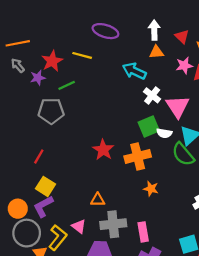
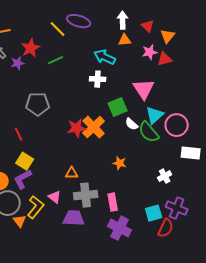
yellow line: (82, 55) -> (58, 29), moved, turned 30
green line: (67, 85) -> (56, 60), moved
white cross: (152, 95) -> (98, 79), moved, turned -35
gray pentagon: (51, 111) -> (38, 104), moved
white semicircle: (164, 133) -> (132, 124), moved, turned 32
red star: (103, 150) -> (77, 128), turned 30
red line: (39, 156) -> (19, 134), turned -56
orange cross: (138, 156) -> (94, 127), moved, turned -30

